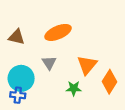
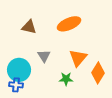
orange ellipse: (58, 32) -> (69, 24), moved
brown triangle: (17, 37) -> (29, 27), moved

